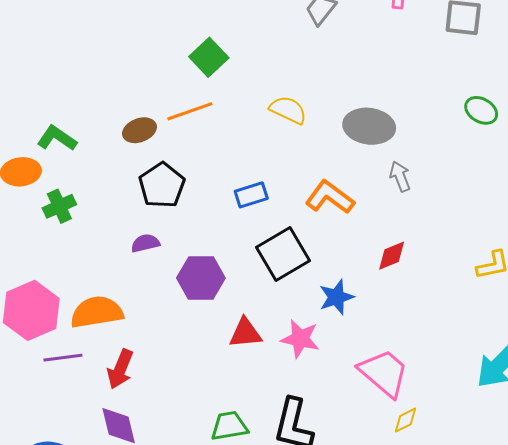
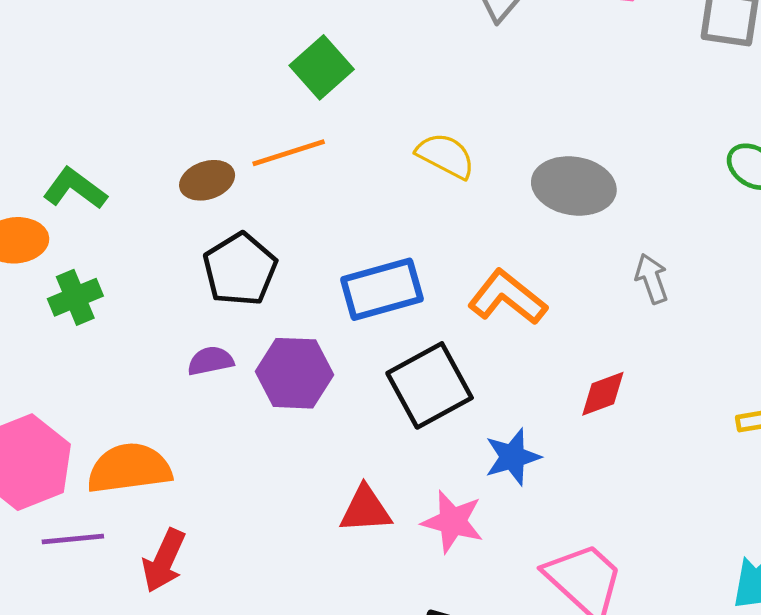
gray arrow: (400, 176) -> (652, 279), moved
blue rectangle: (251, 195) -> (382, 289), size x1.5
purple hexagon: (201, 278) -> (294, 373), moved

